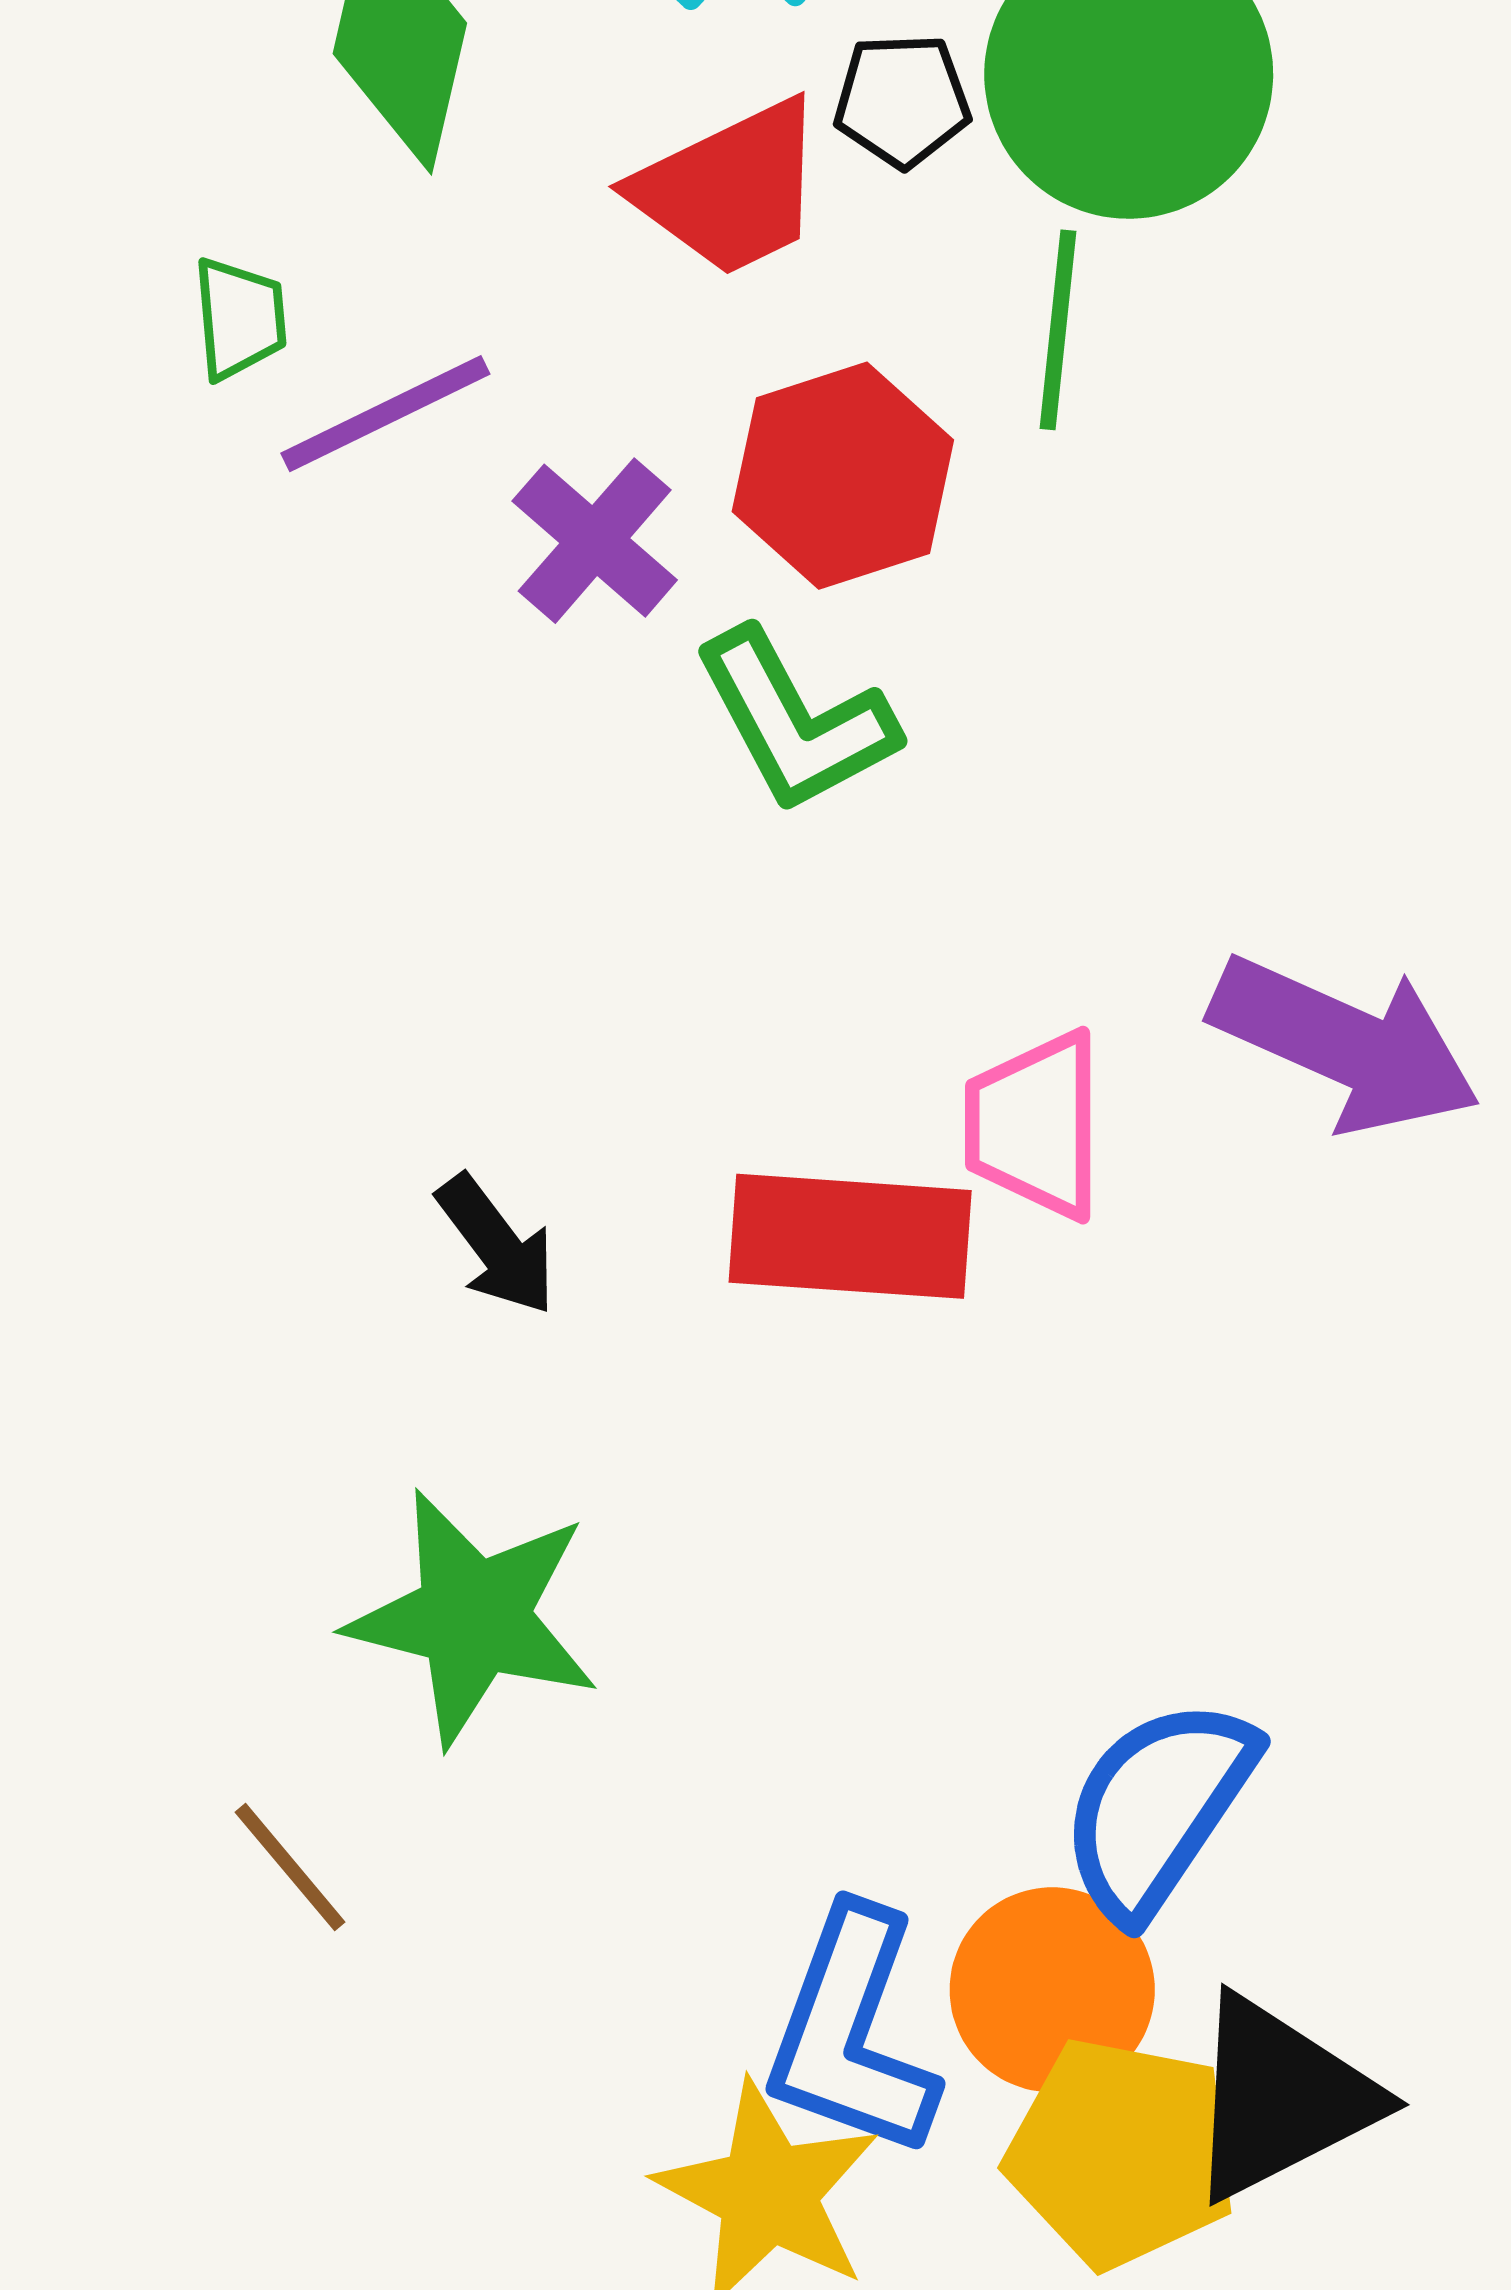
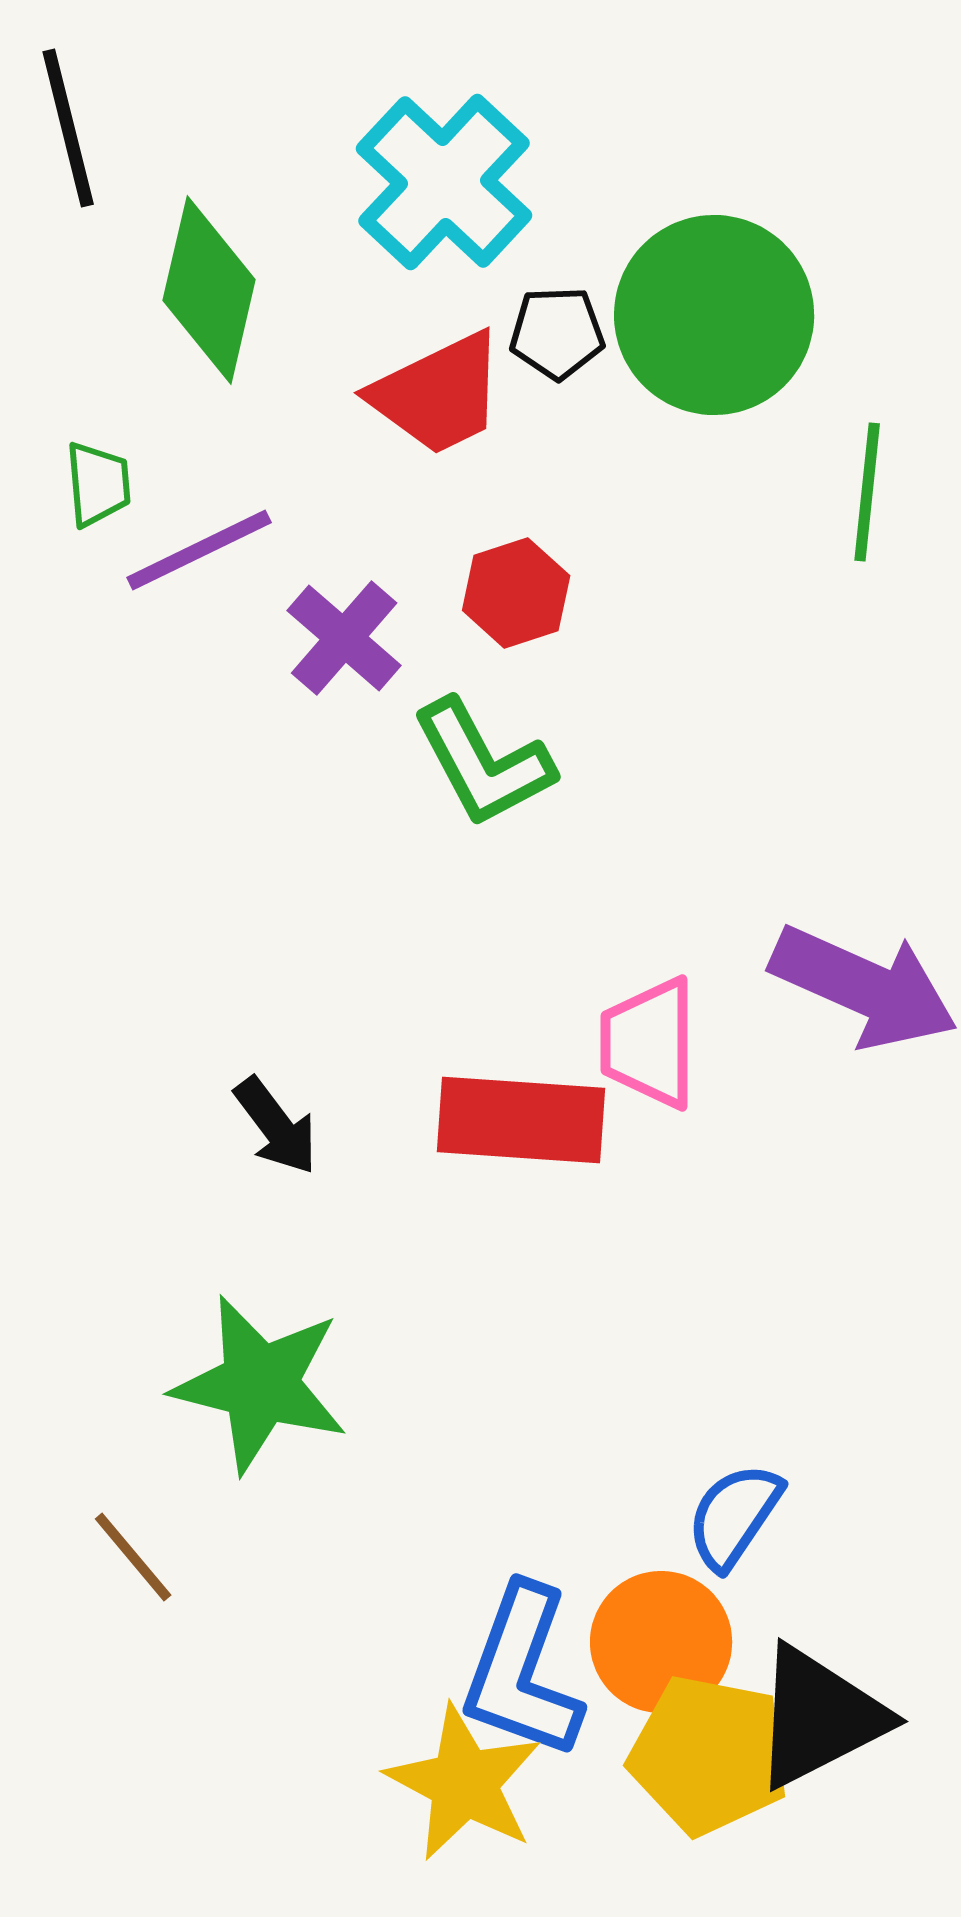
green line: (1058, 330) -> (867, 492), moved
red hexagon: (843, 476) -> (516, 593), size x0.7
blue semicircle: (1158, 1808) -> (734, 1516), size x0.7

